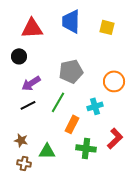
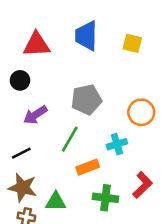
black line: (28, 105) -> (21, 153), moved
orange rectangle: (72, 124) -> (88, 167), turned 42
brown star: (21, 140) -> (23, 188), size x1.6

